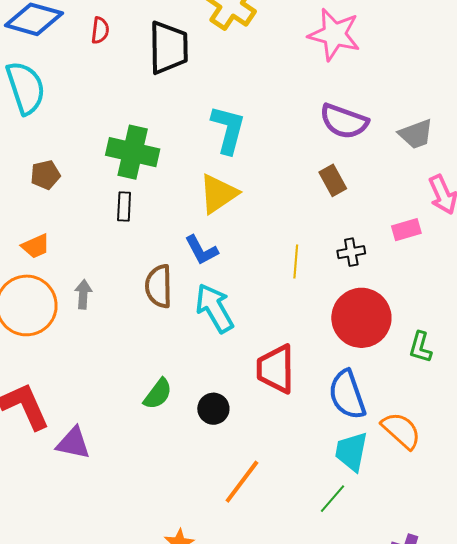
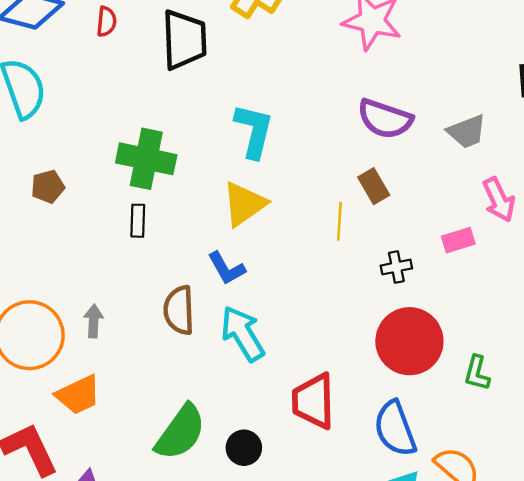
orange trapezoid: (36, 246) -> (78, 395), moved, size x1.4
yellow line: (296, 262) -> (339, 221), moved
green semicircle: (158, 394) -> (180, 432), size x1.6

